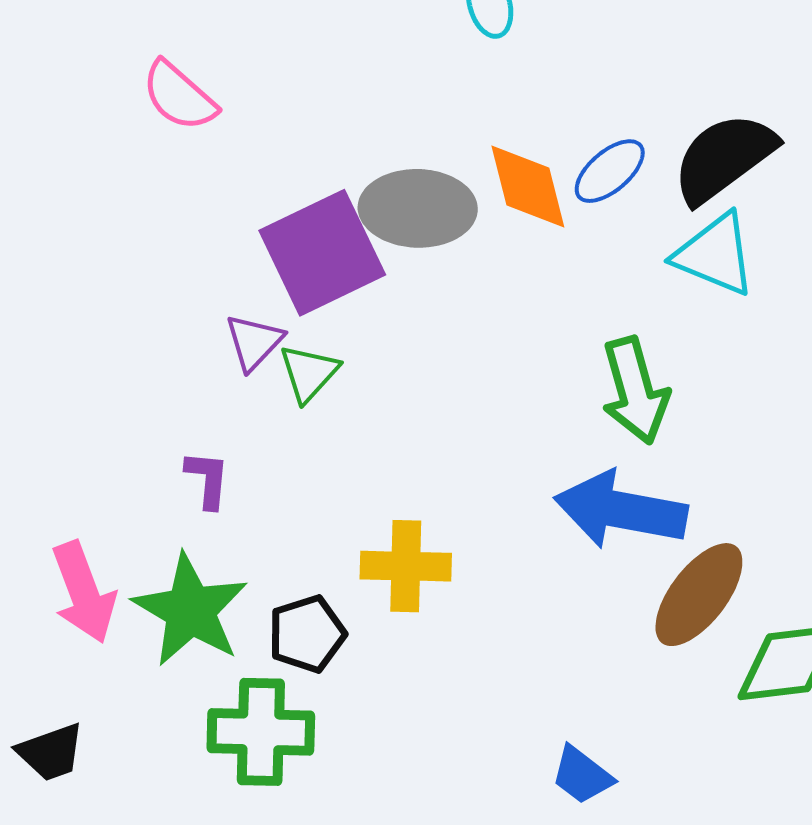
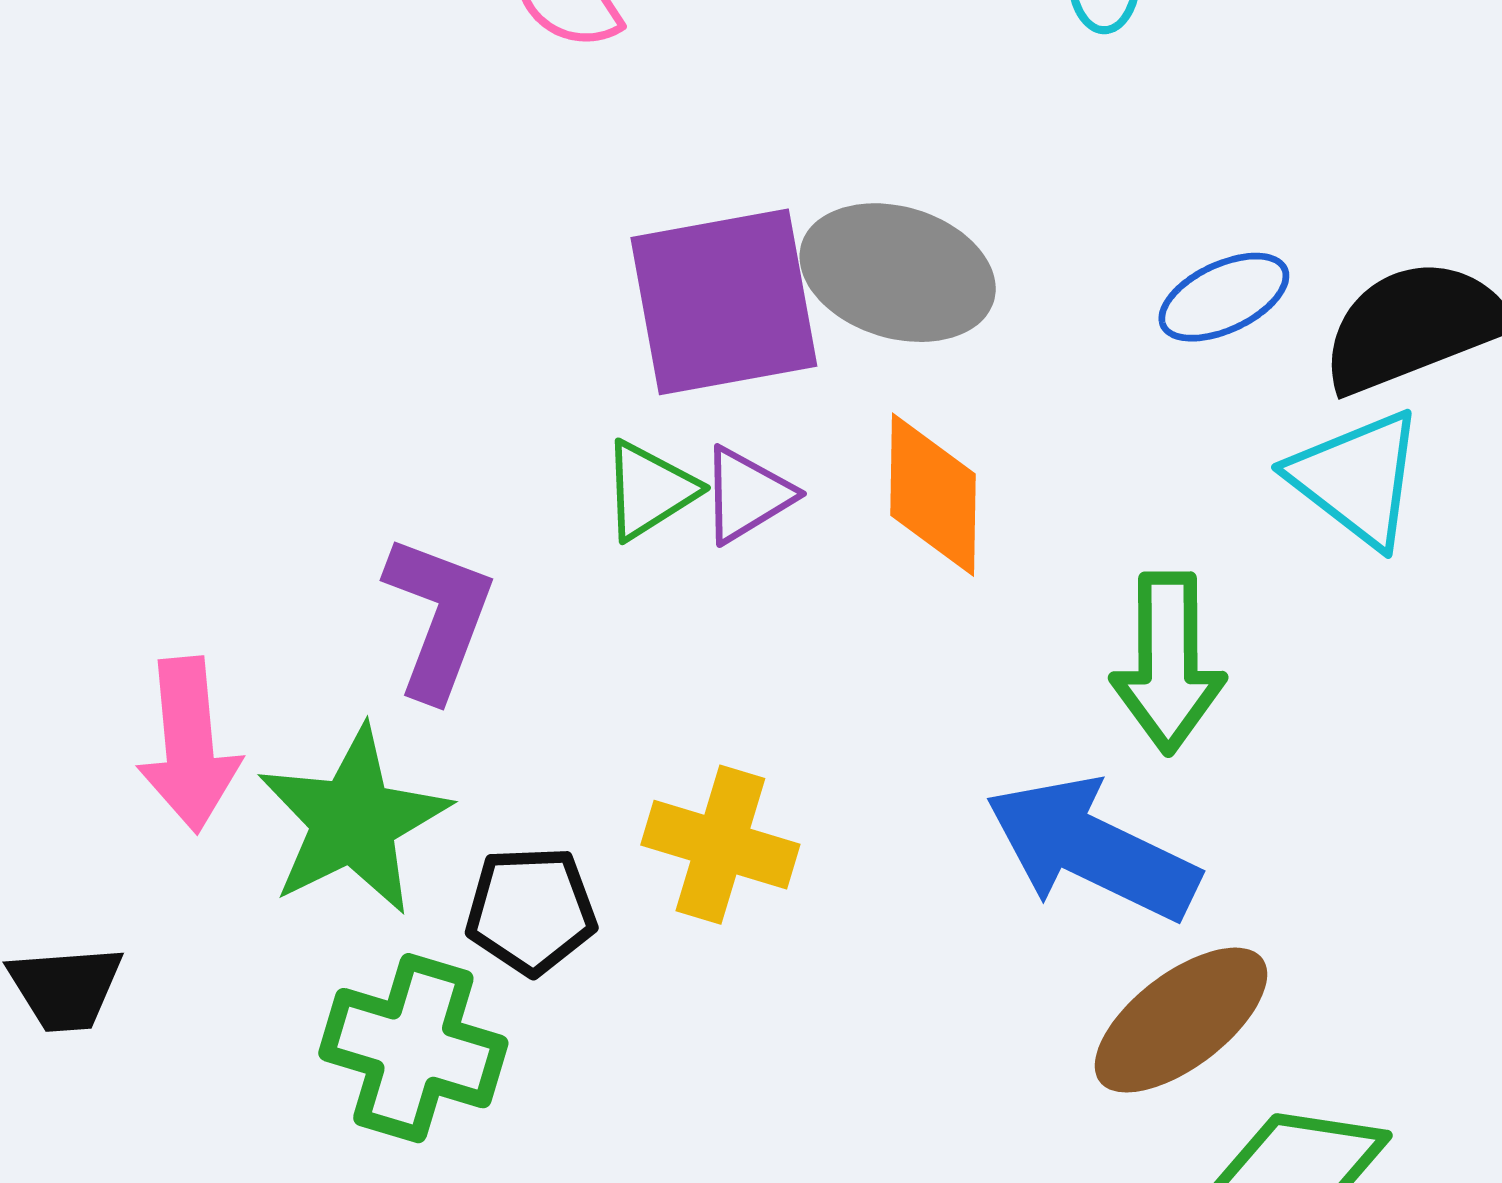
orange diamond: (528, 187) -> (933, 495), moved
purple triangle: (254, 342) -> (747, 495), moved
purple L-shape: (207, 479) -> (439, 617), size x1.6

